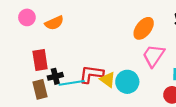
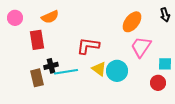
pink circle: (27, 17) -> (15, 18), moved
red rectangle: (40, 60) -> (37, 40), moved
red L-shape: (91, 74) -> (88, 46), moved

